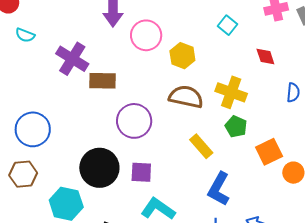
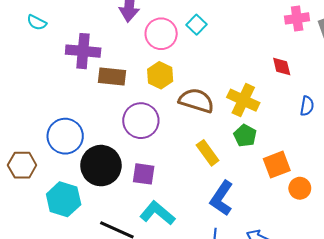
cyan square: (227, 25) -> (196, 25), moved
yellow hexagon: (182, 56) -> (160, 75), moved
purple cross: (72, 59) -> (83, 51), turned -32
blue circle: (33, 129) -> (65, 136), moved

